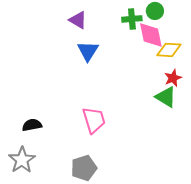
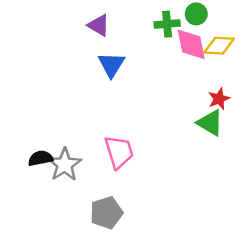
yellow diamond: (169, 50) -> (219, 46), moved
gray star: (22, 160) -> (65, 165), moved

